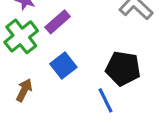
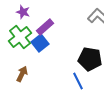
blue square: (63, 65) -> (40, 43), moved

